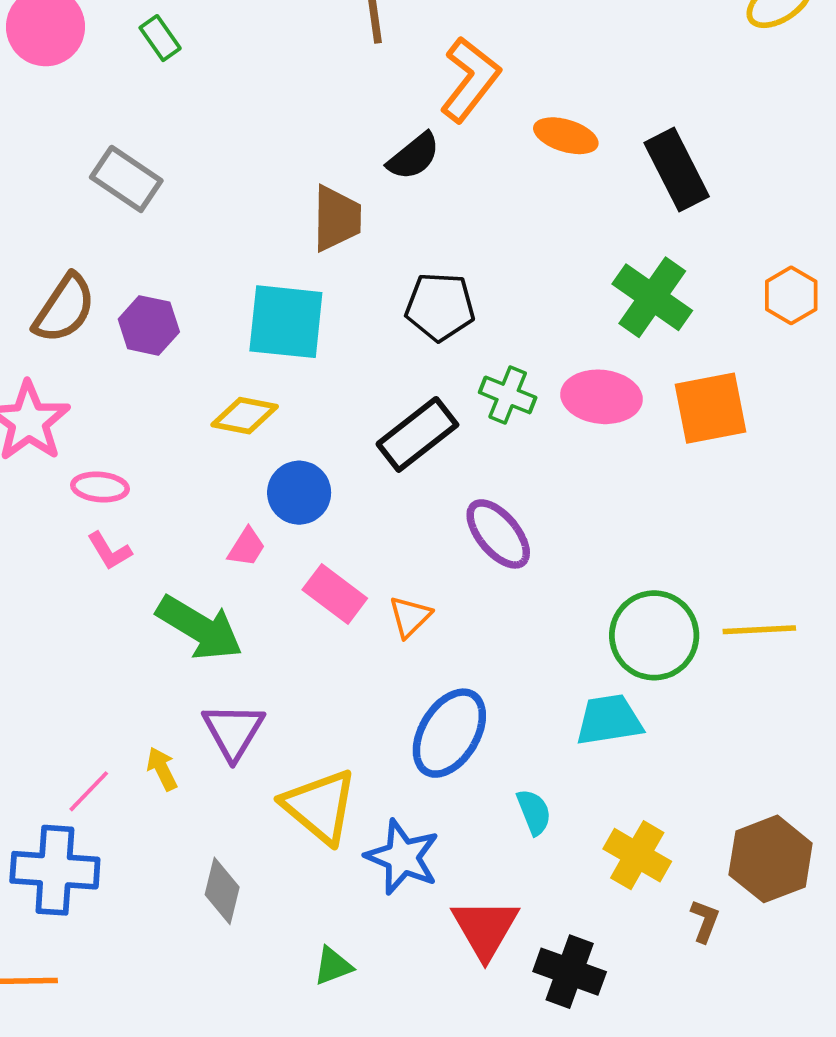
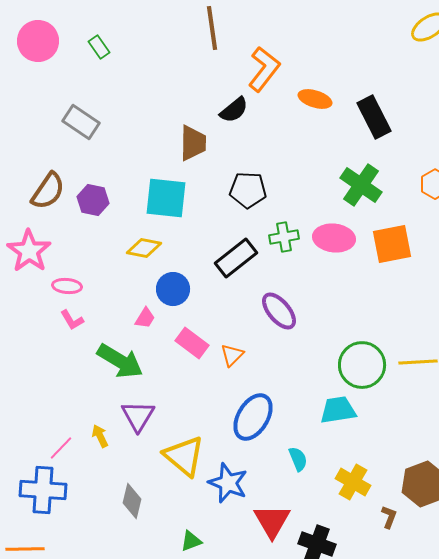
green cross: (508, 395) -> (284, 237), turned -32

